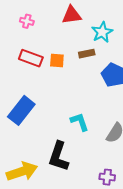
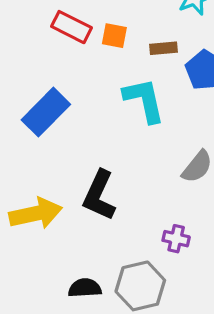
brown rectangle: (87, 54) -> (164, 48), moved
cyan L-shape: (80, 122) -> (144, 100), moved, size x1.4

